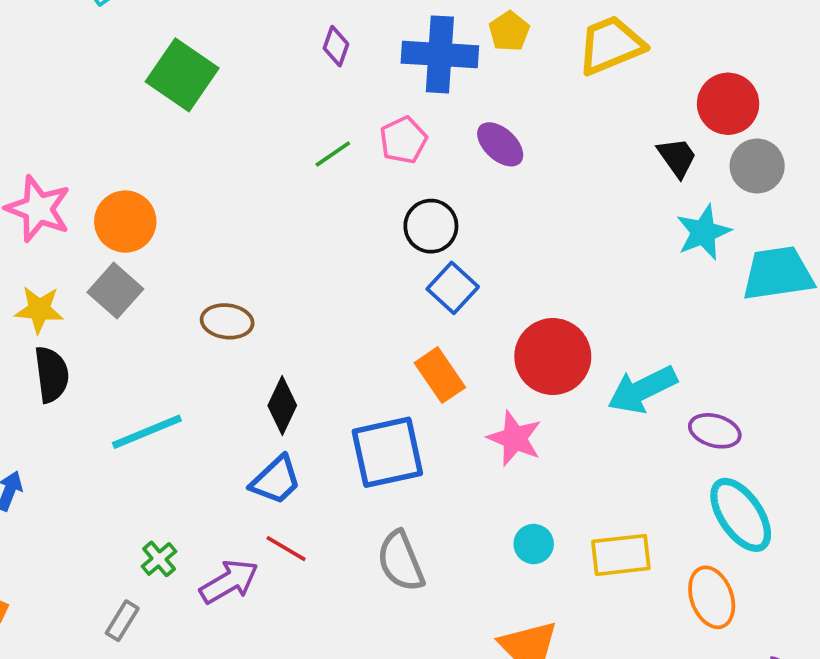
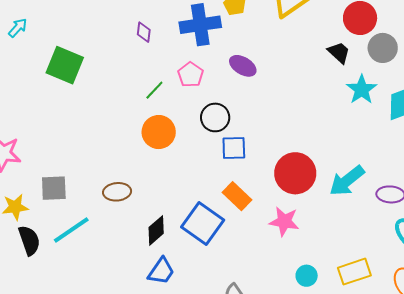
orange circle: (125, 222) -> (159, 132), moved
blue square: (453, 288) -> (234, 148), turned -32
gray square: (115, 291) -> (54, 188), turned -32
black diamond: (282, 405) -> (156, 230), turned 36
cyan line: (147, 432) -> (71, 230), moved
blue square: (387, 452) -> (203, 224), moved, turned -30

